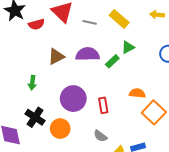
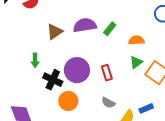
green triangle: (128, 47) -> (136, 62), moved
orange semicircle: (137, 93) -> (137, 40), moved
black cross: (35, 117) -> (53, 80), moved

